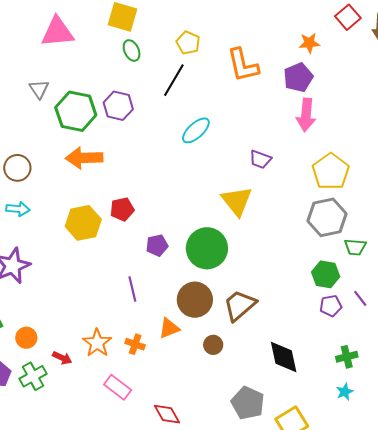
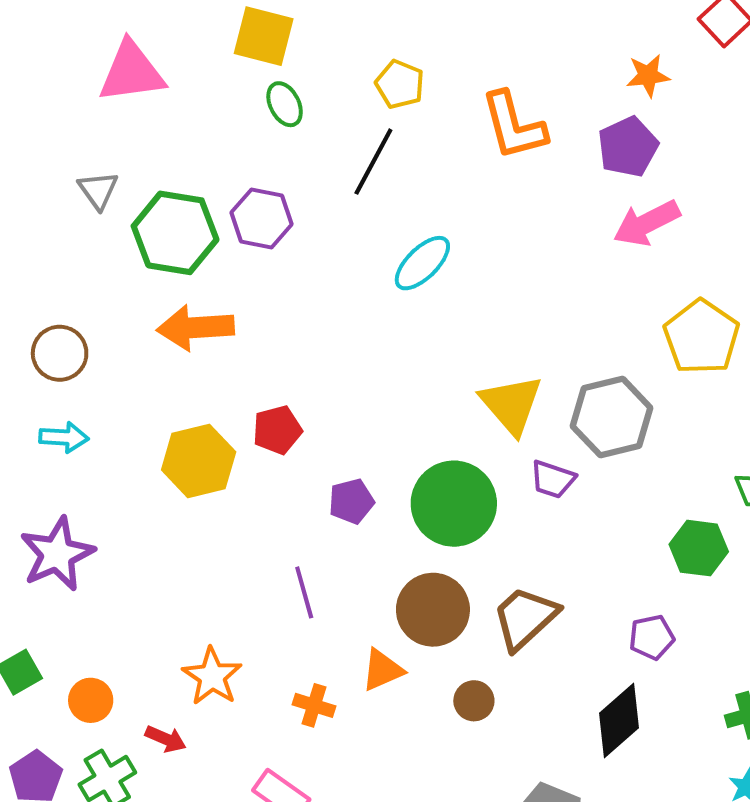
pink arrow: (306, 115) -> (647, 223), turned 60
purple trapezoid: (260, 159) -> (553, 479), moved
gray hexagon: (327, 217) -> (612, 417), moved
purple pentagon: (331, 306) -> (652, 637), moved
orange star: (97, 343) -> (212, 676), moved
black diamond: (284, 357) -> (619, 720), turned 63

